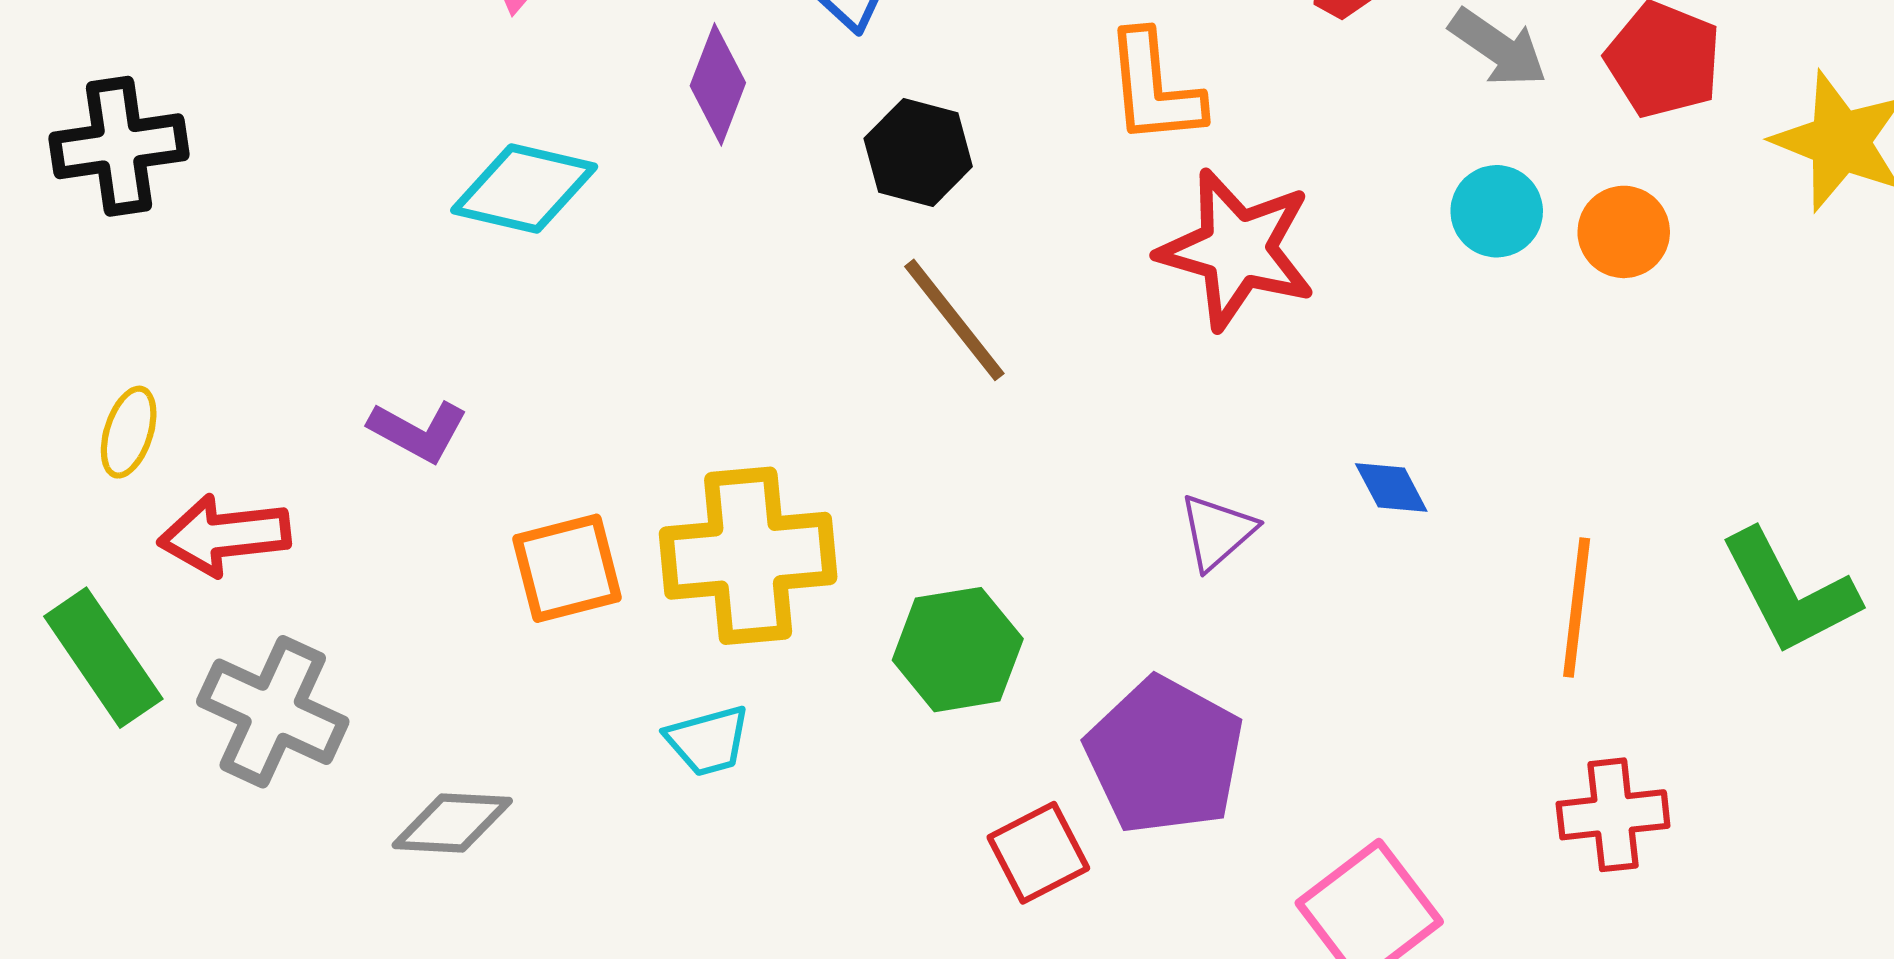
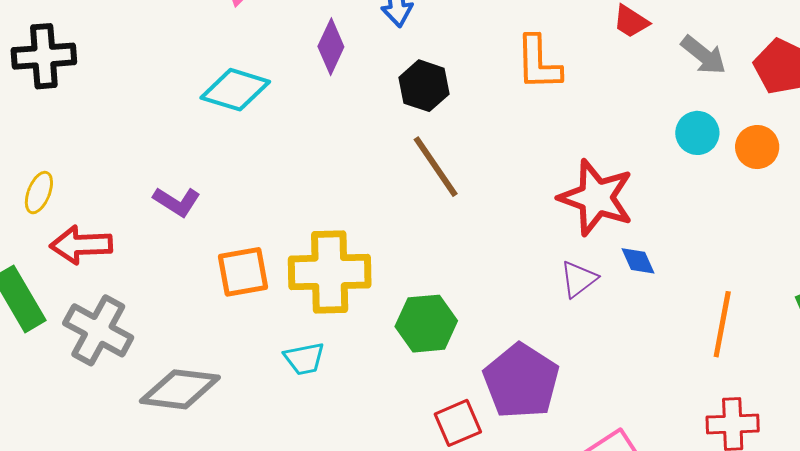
red star: (1237, 249) -> (596, 198), moved
purple triangle: (1217, 532) -> (579, 279), moved
gray diamond: (452, 823) -> (180, 389), size x1.4

